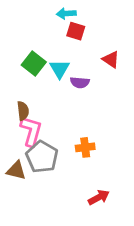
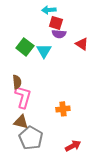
purple semicircle: (80, 82) -> (59, 34), moved
gray pentagon: (42, 157) -> (31, 138), moved
brown triangle: (16, 170) -> (21, 122), moved

